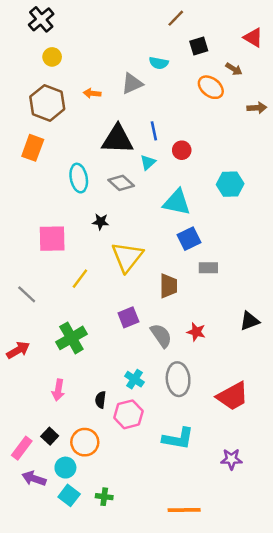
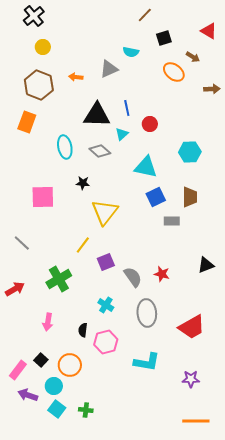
yellow line: (80, 279) -> (83, 245), moved
brown trapezoid: (168, 286) -> (190, 197), moved
cyan cross: (134, 379) -> (106, 305), moved
orange line: (184, 510) -> (196, 421), moved

